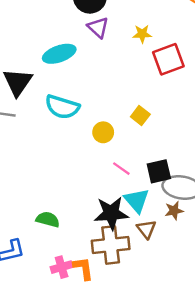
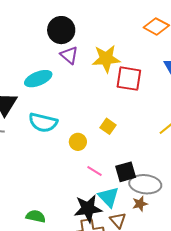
yellow star: (142, 34) -> (106, 59), size x1.8
red square: (168, 59) -> (129, 79), turned 32

